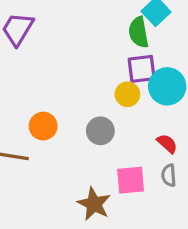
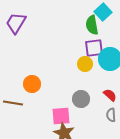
gray circle: (100, 131) -> (81, 99), moved
pink square: (131, 180) -> (61, 116), moved

